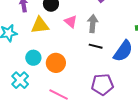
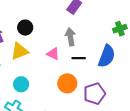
pink triangle: (71, 22) -> (53, 54), moved
orange circle: (56, 63) -> (67, 83), moved

